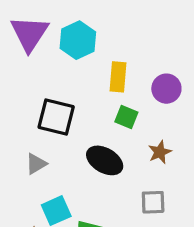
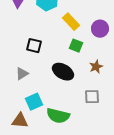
yellow rectangle: (118, 77) -> (71, 22), turned -48
black square: (56, 117) -> (34, 46), size x0.7

